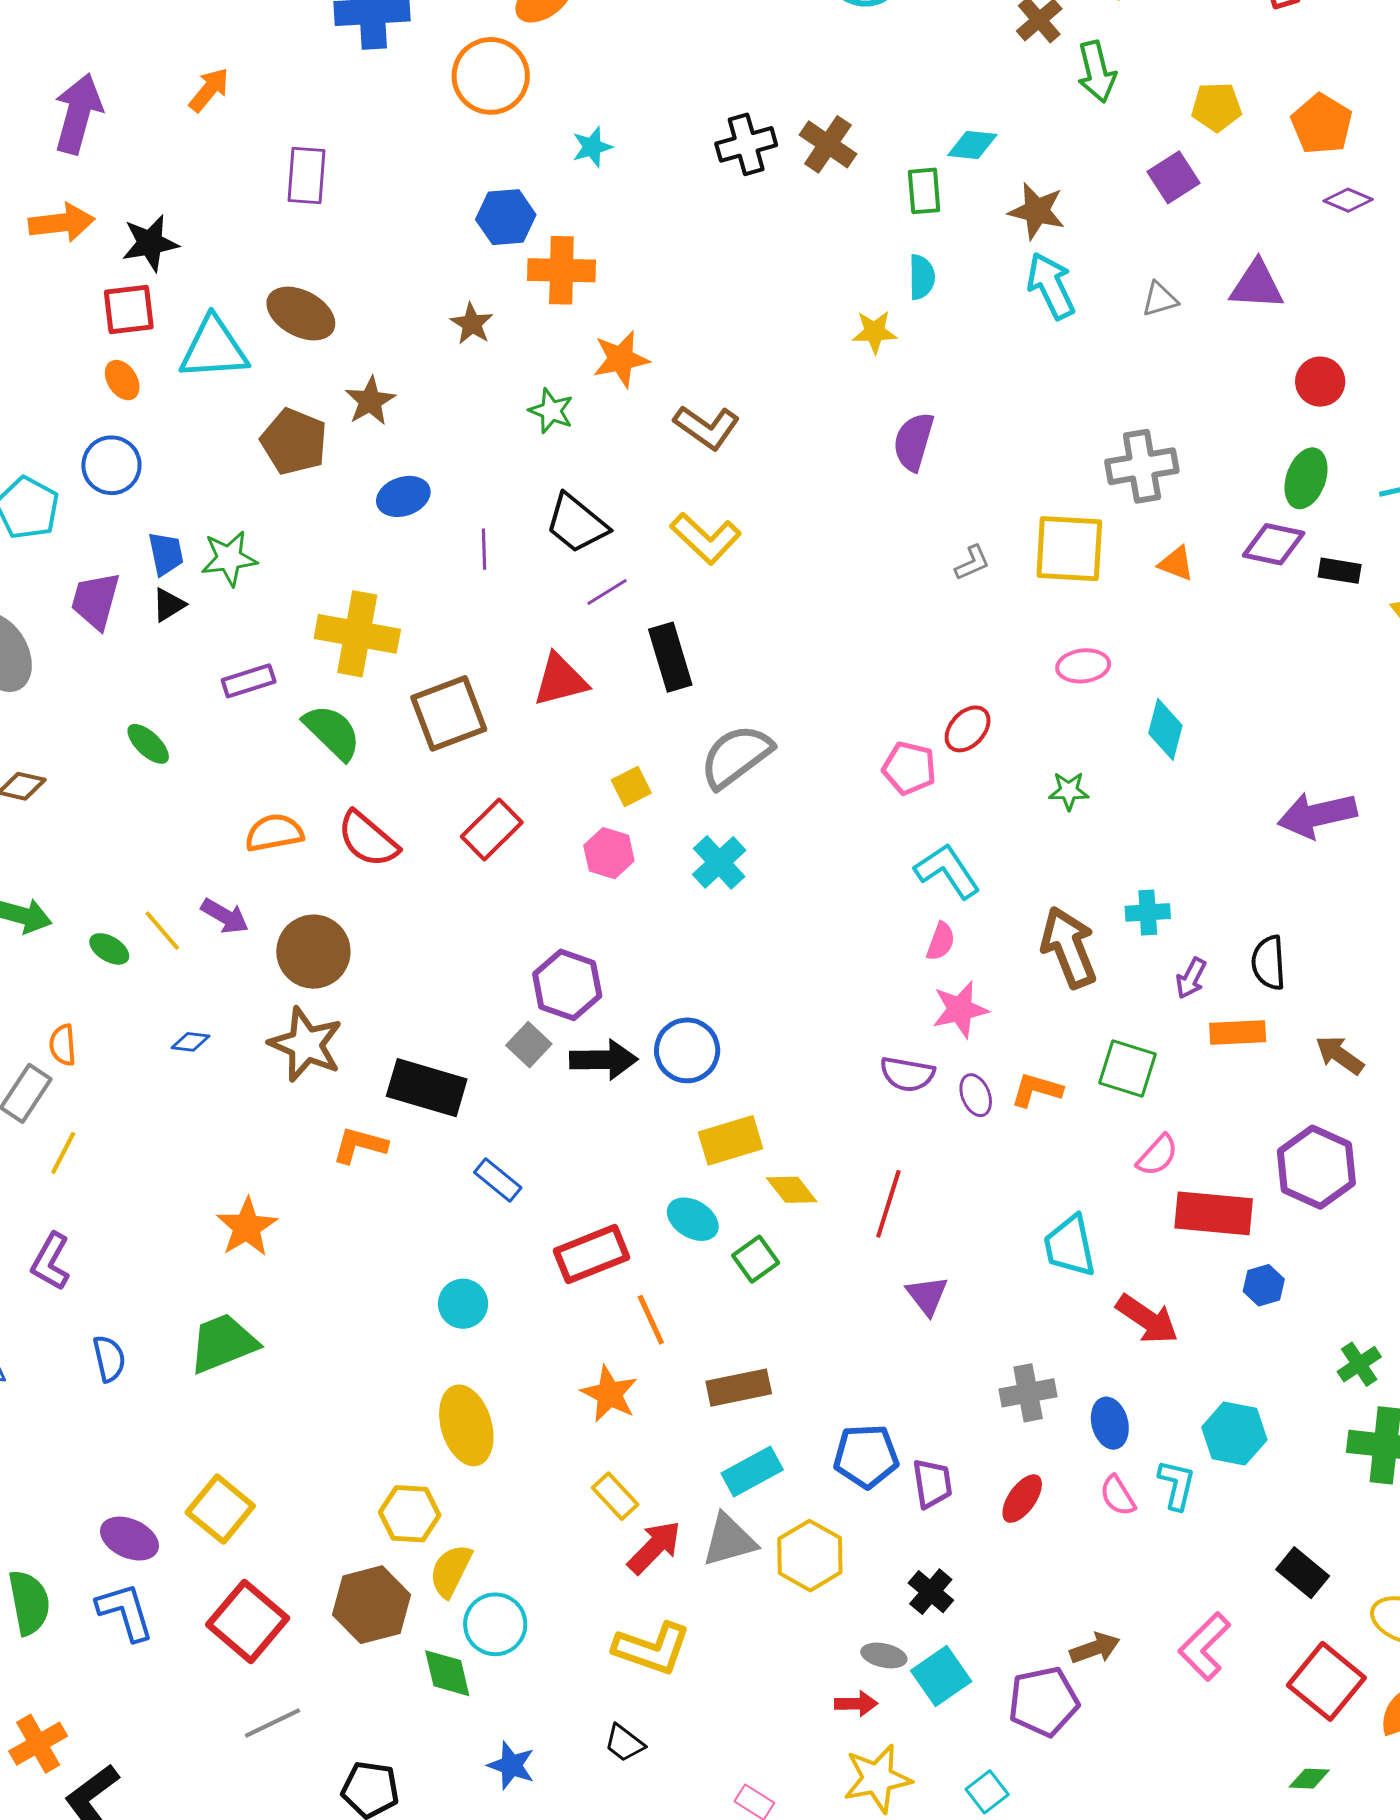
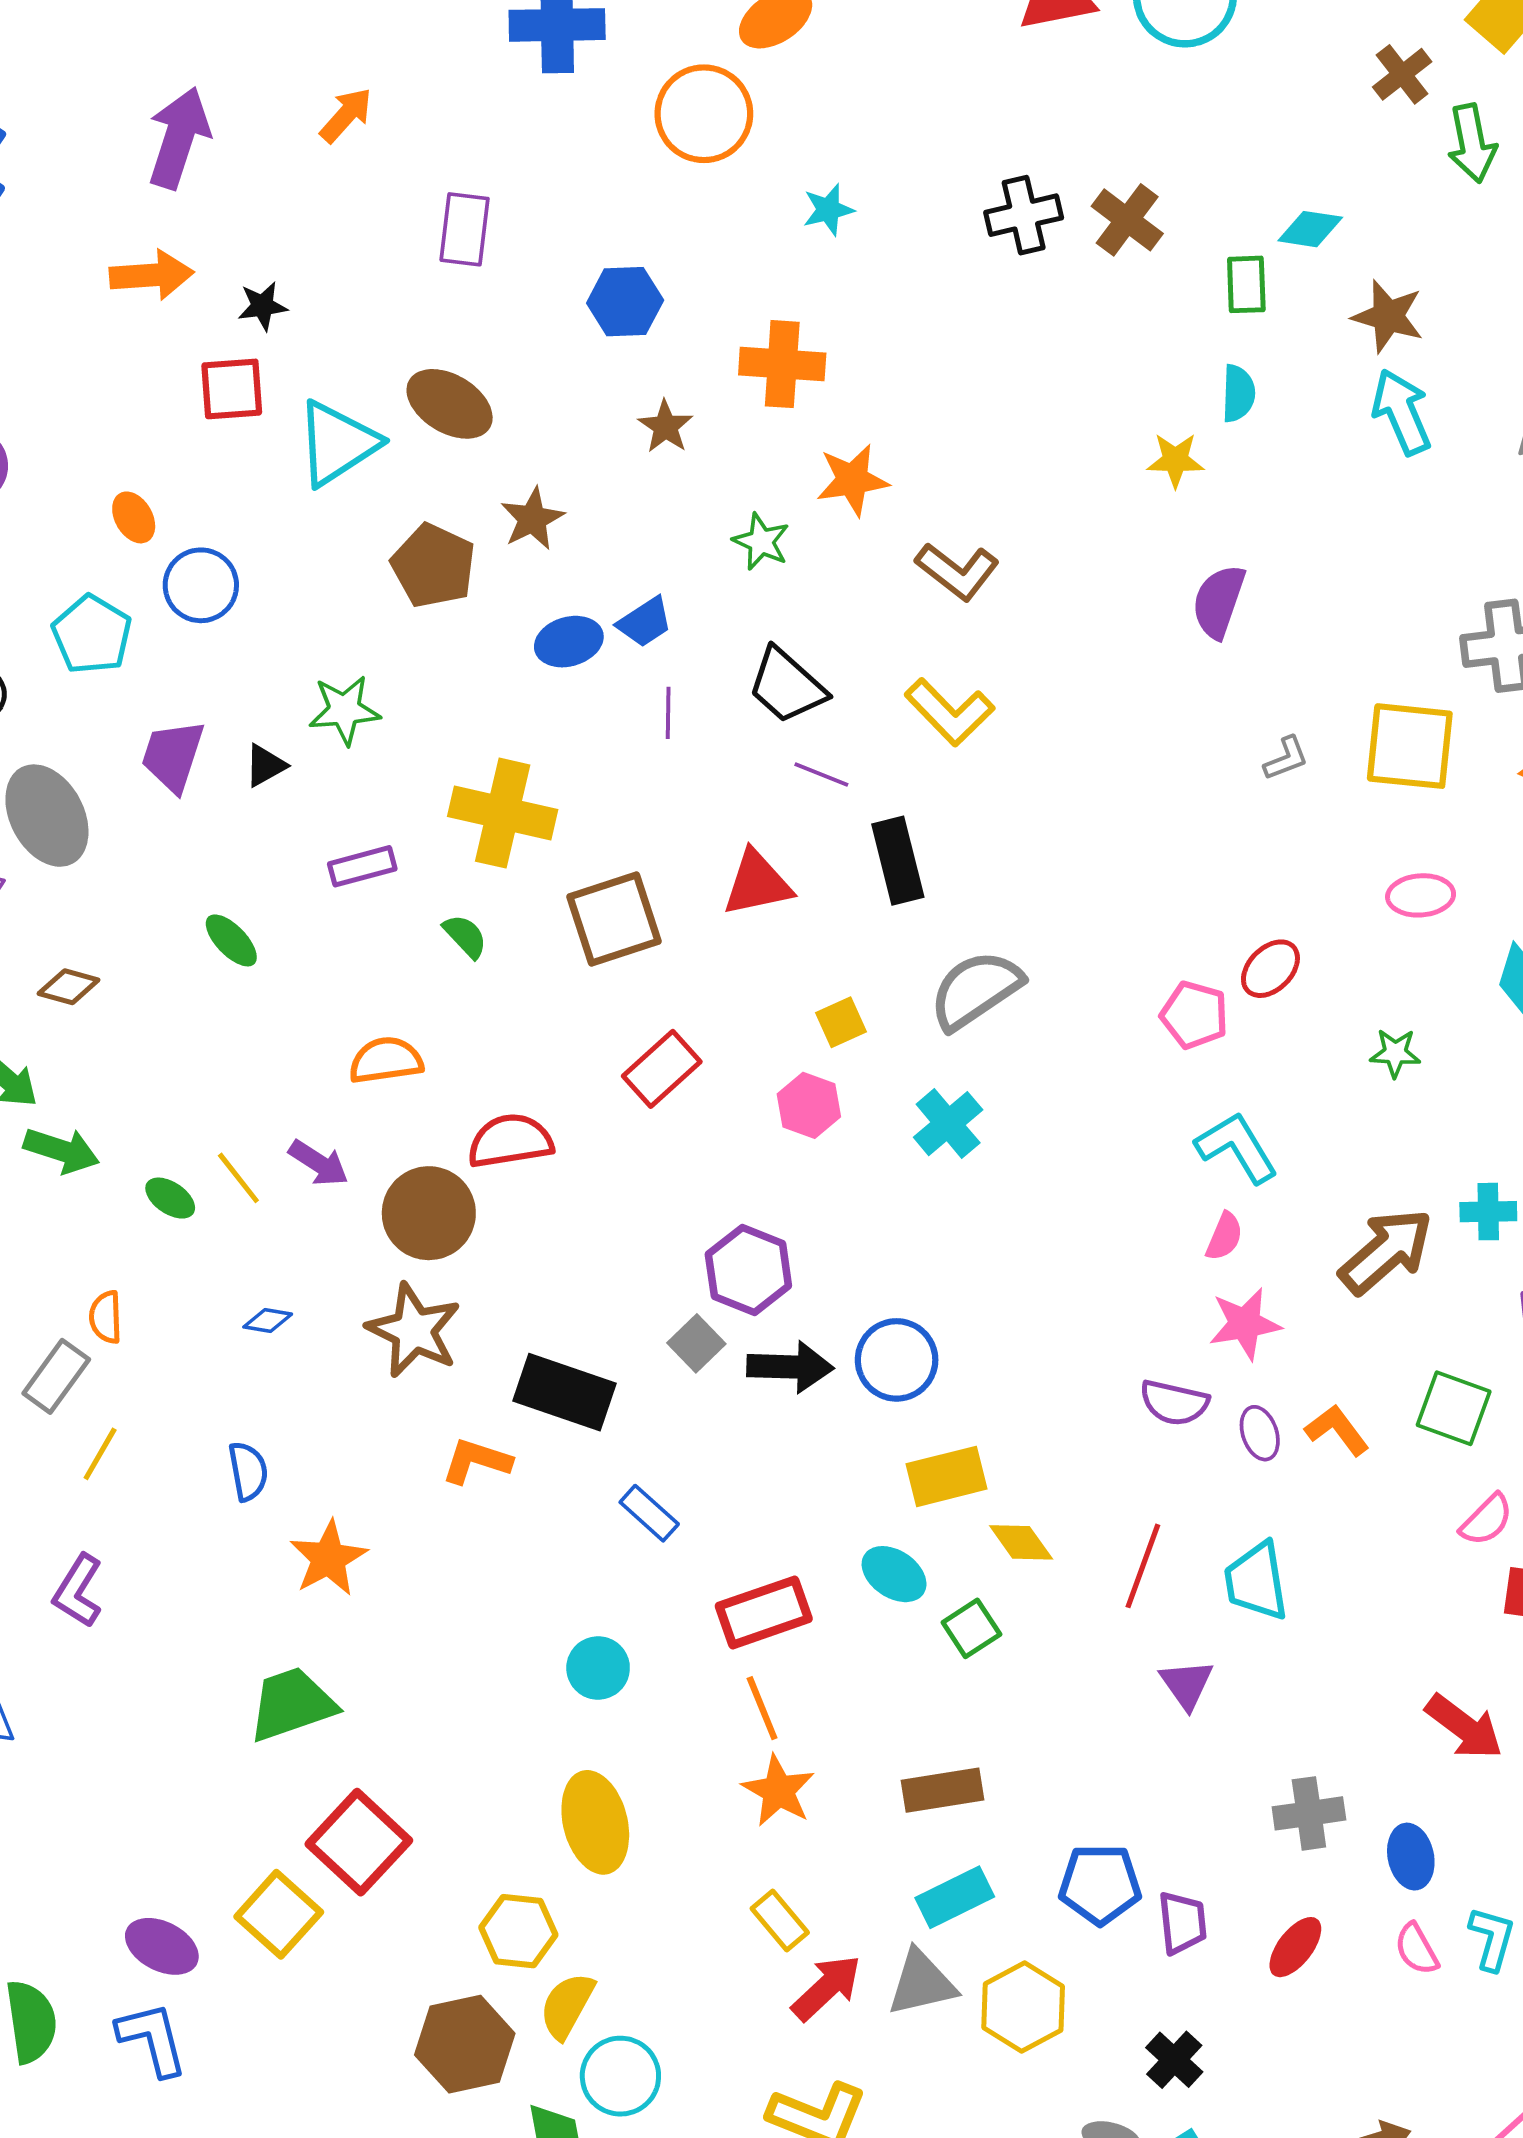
blue hexagon: (506, 217) -> (625, 302), moved
black star: (150, 243) -> (263, 306), size x0.7
cyan triangle: (214, 348) -> (337, 443), turned -32
orange ellipse: (122, 380) -> (134, 517), moved
blue trapezoid: (166, 554) -> (645, 622), moved, turned 66
purple line: (607, 592) -> (821, 774), turned 51
green semicircle: (332, 732) -> (465, 936), size x0.6
red semicircle: (368, 839) -> (510, 1141), moved, turned 128
brown arrow: (1069, 947) -> (1386, 1251), turned 68
orange L-shape: (1037, 1090) -> (1337, 1430), turned 34
cyan trapezoid: (1070, 1246) -> (1256, 1581), moved
orange line: (651, 1320) -> (762, 1708), moved
blue semicircle: (109, 1359) -> (248, 1471), moved
red square: (248, 1621) -> (359, 1842), moved

